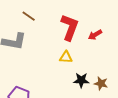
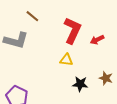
brown star: (101, 83) -> (106, 78), moved

